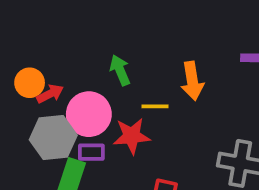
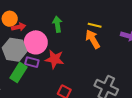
orange arrow: (192, 81) -> (93, 39), turned 144
yellow line: (155, 106) -> (95, 25), moved

